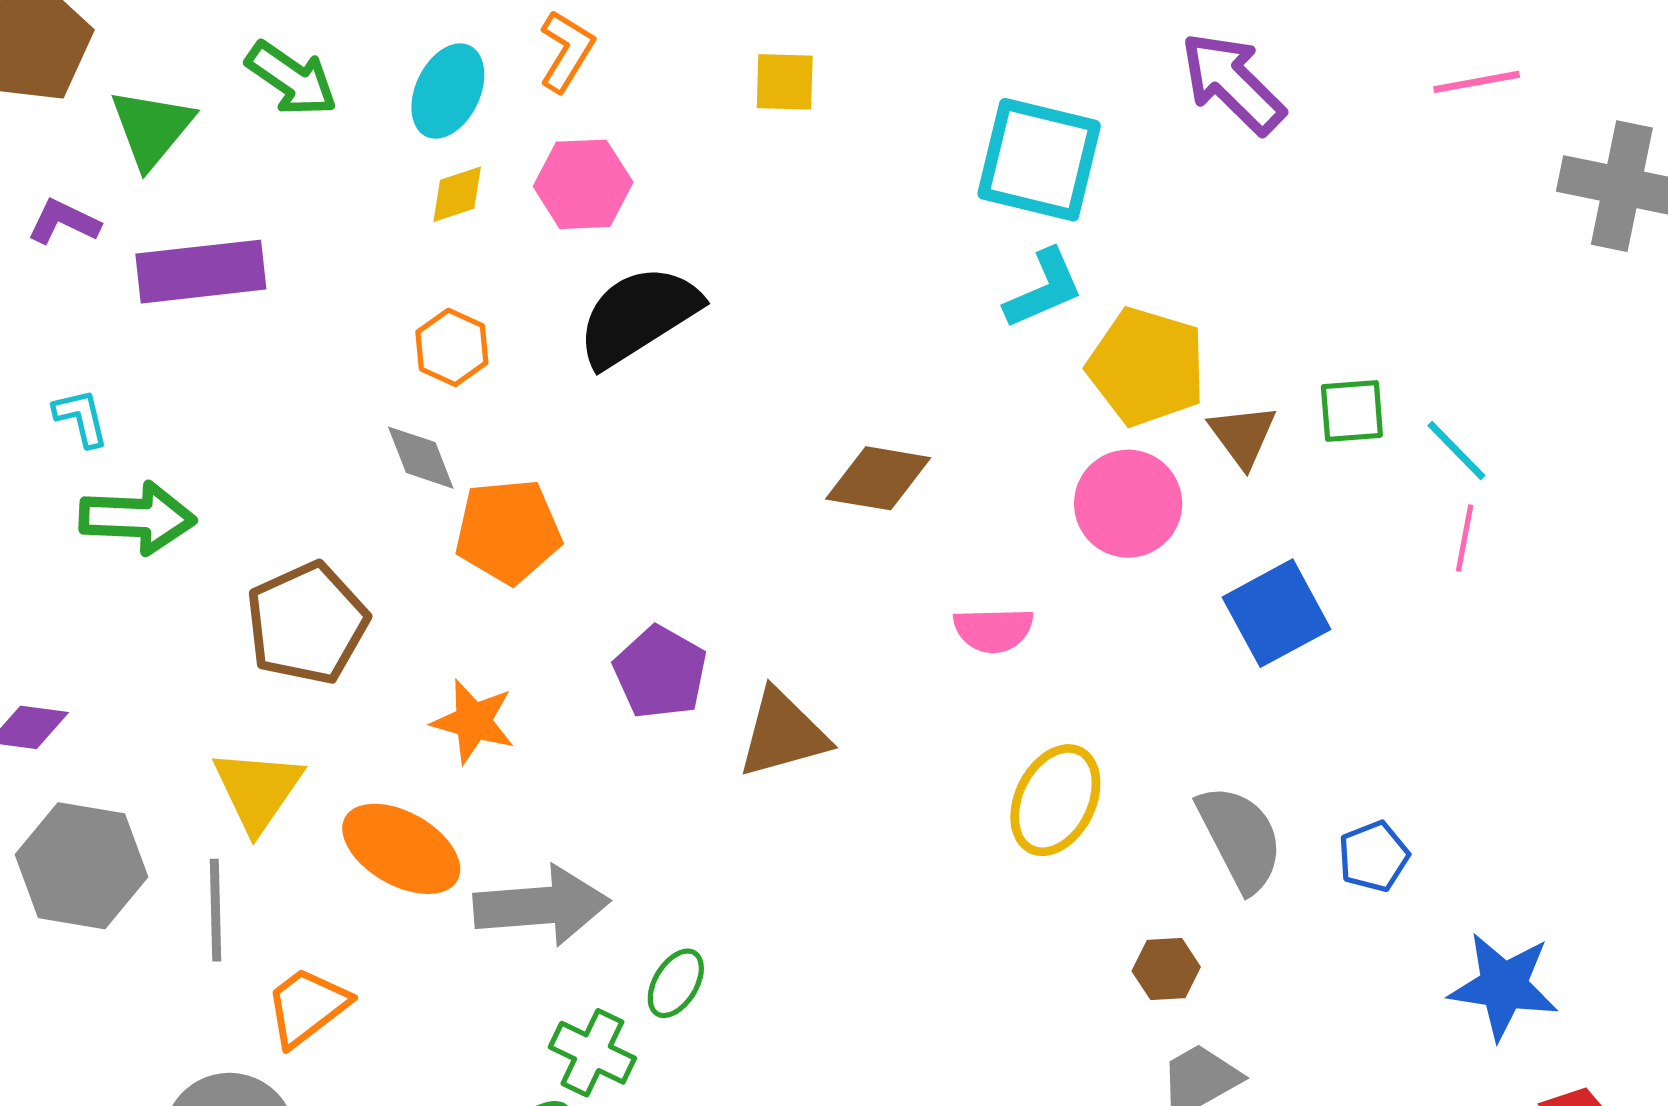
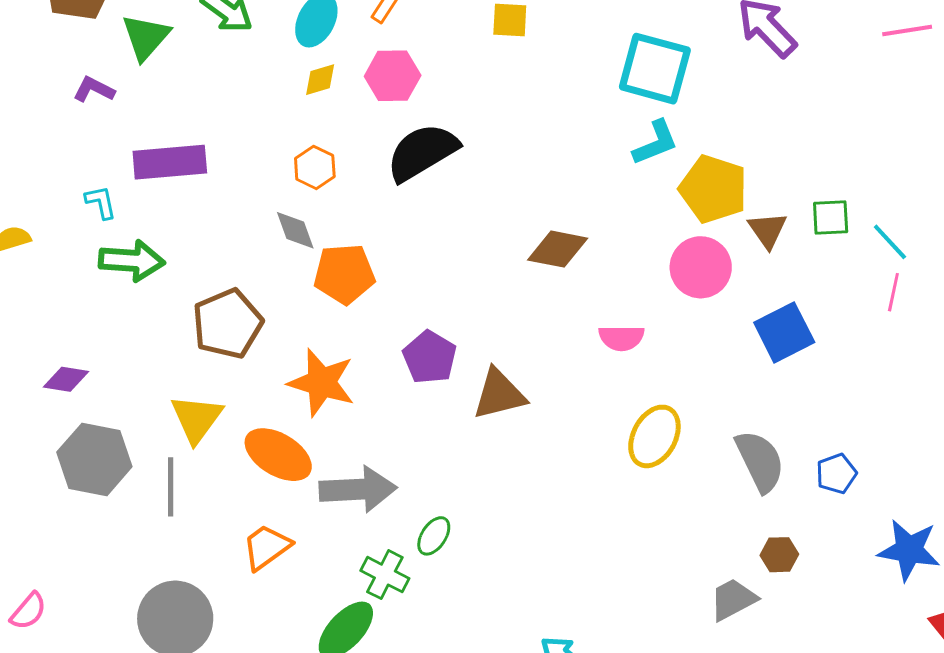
purple rectangle: (201, 272) -> (170, 162), moved
orange star: (473, 721) -> (321, 383), size x1.4
brown hexagon: (1166, 969) -> (779, 555), moved
orange trapezoid: (307, 1007) -> (267, 547), moved

